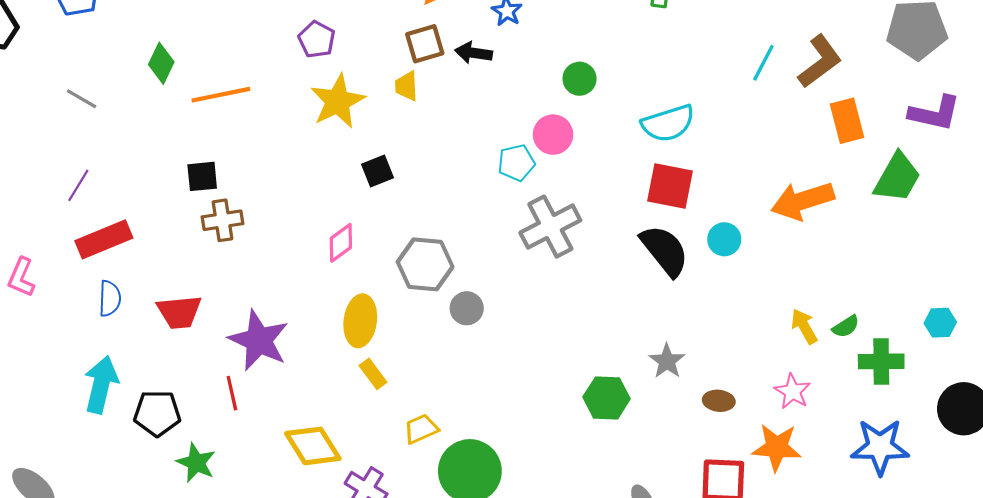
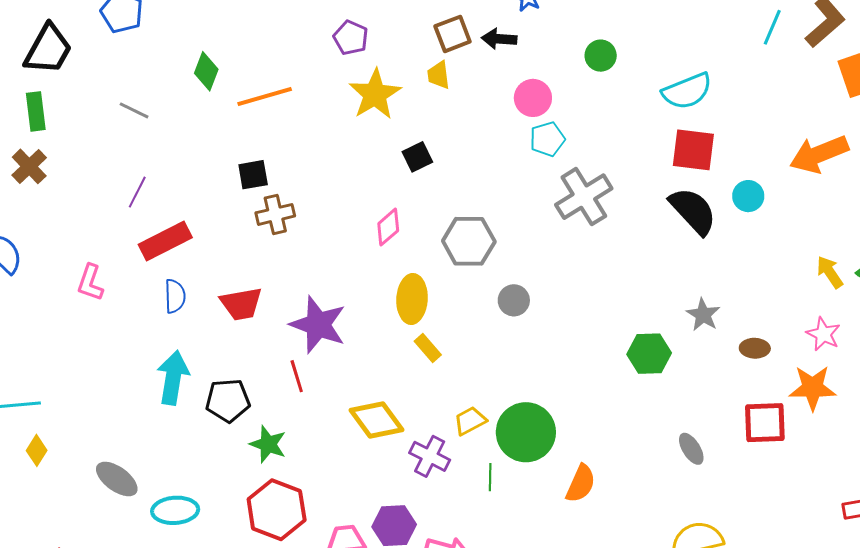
pink circle: (553, 135) -> (533, 98), moved
gray circle: (467, 308) -> (514, 300), moved
yellow trapezoid: (421, 429) -> (470, 421), moved

